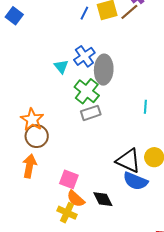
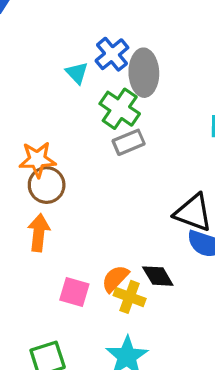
orange star: (32, 120) -> (37, 159), turned -30
pink square: (69, 179) -> (74, 292), moved
orange semicircle: (76, 199) -> (115, 279), turned 96
yellow cross: (67, 213) -> (130, 297), moved

